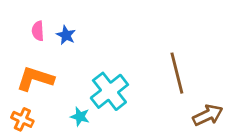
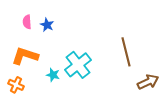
cyan star: (80, 117) -> (53, 75), moved

